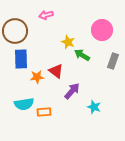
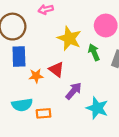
yellow star: (68, 42) -> (69, 38), size x1.6
green arrow: (82, 55) -> (94, 52), moved, turned 35
cyan star: (94, 107) -> (97, 108), size x1.5

